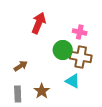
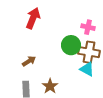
red arrow: (39, 23) -> (33, 18), moved
cyan triangle: (73, 81) -> (87, 69), moved

